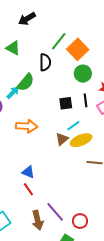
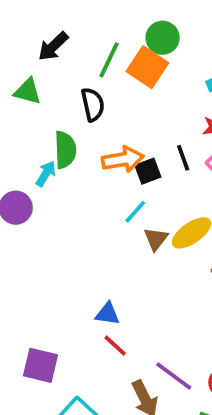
black arrow: (27, 19) -> (53, 46), moved
green circle: (83, 74) -> (163, 38), moved
green semicircle: (26, 82) -> (65, 150), turned -30
orange arrow: (27, 126) -> (123, 159), moved
cyan line: (73, 126) -> (135, 212), moved

